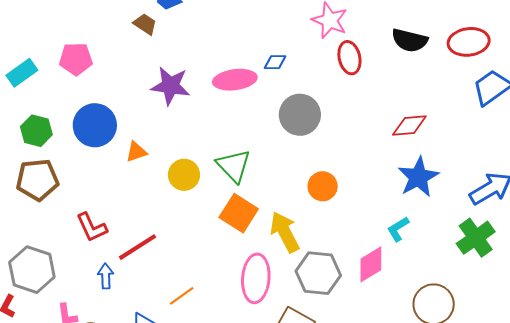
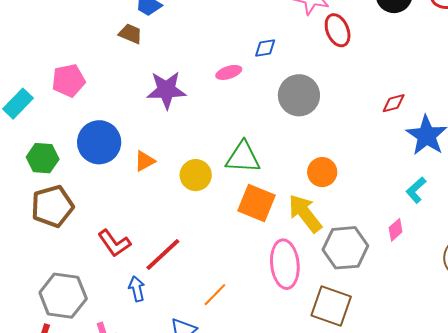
pink ellipse: (235, 80) -> (229, 72), size x0.6
red diamond: (409, 125) -> (394, 103), moved, size x0.7
green triangle: (234, 166) -> (243, 157), turned -33
orange circle: (323, 186) -> (322, 172), moved
pink diamond: (371, 264) -> (396, 230), size x0.6

